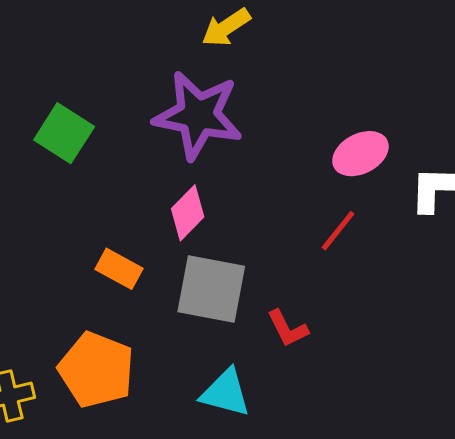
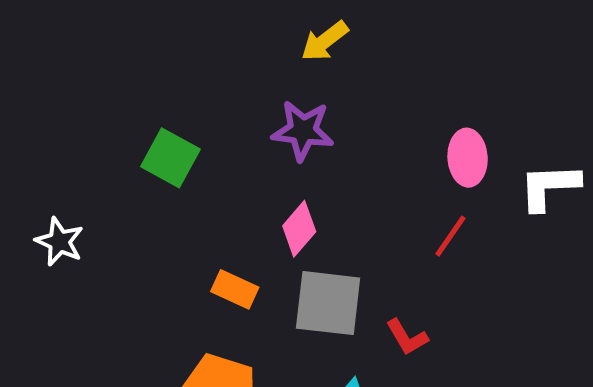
purple star: (198, 115) -> (303, 131), size x0.7
pink ellipse: (360, 154) -> (468, 158), turned -62

